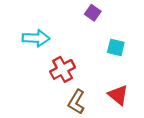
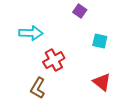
brown L-shape: (76, 102) -> (38, 88), moved

